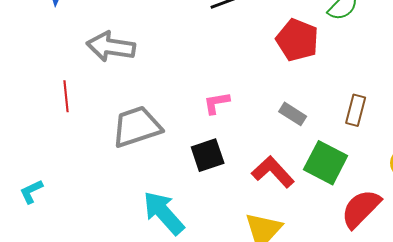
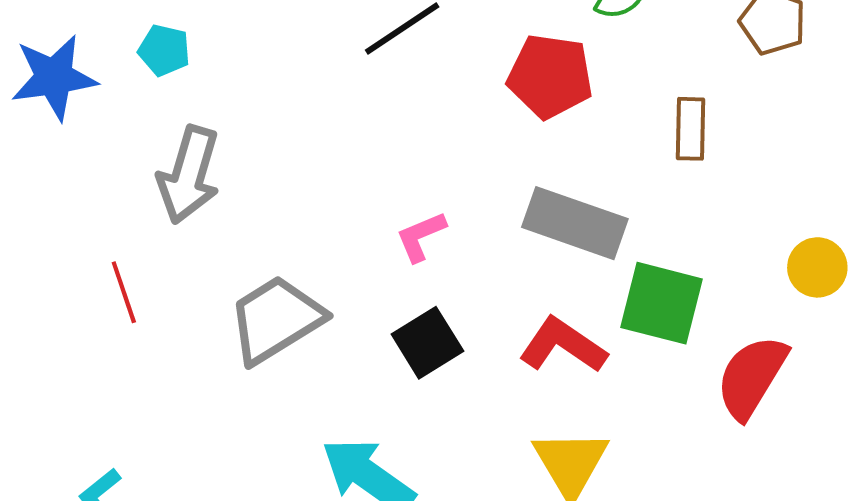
gray arrow: (111, 47) -> (189, 175), turned -69
brown rectangle: (356, 110) -> (691, 129), moved
gray rectangle: (293, 114) -> (575, 223), size x1.8

